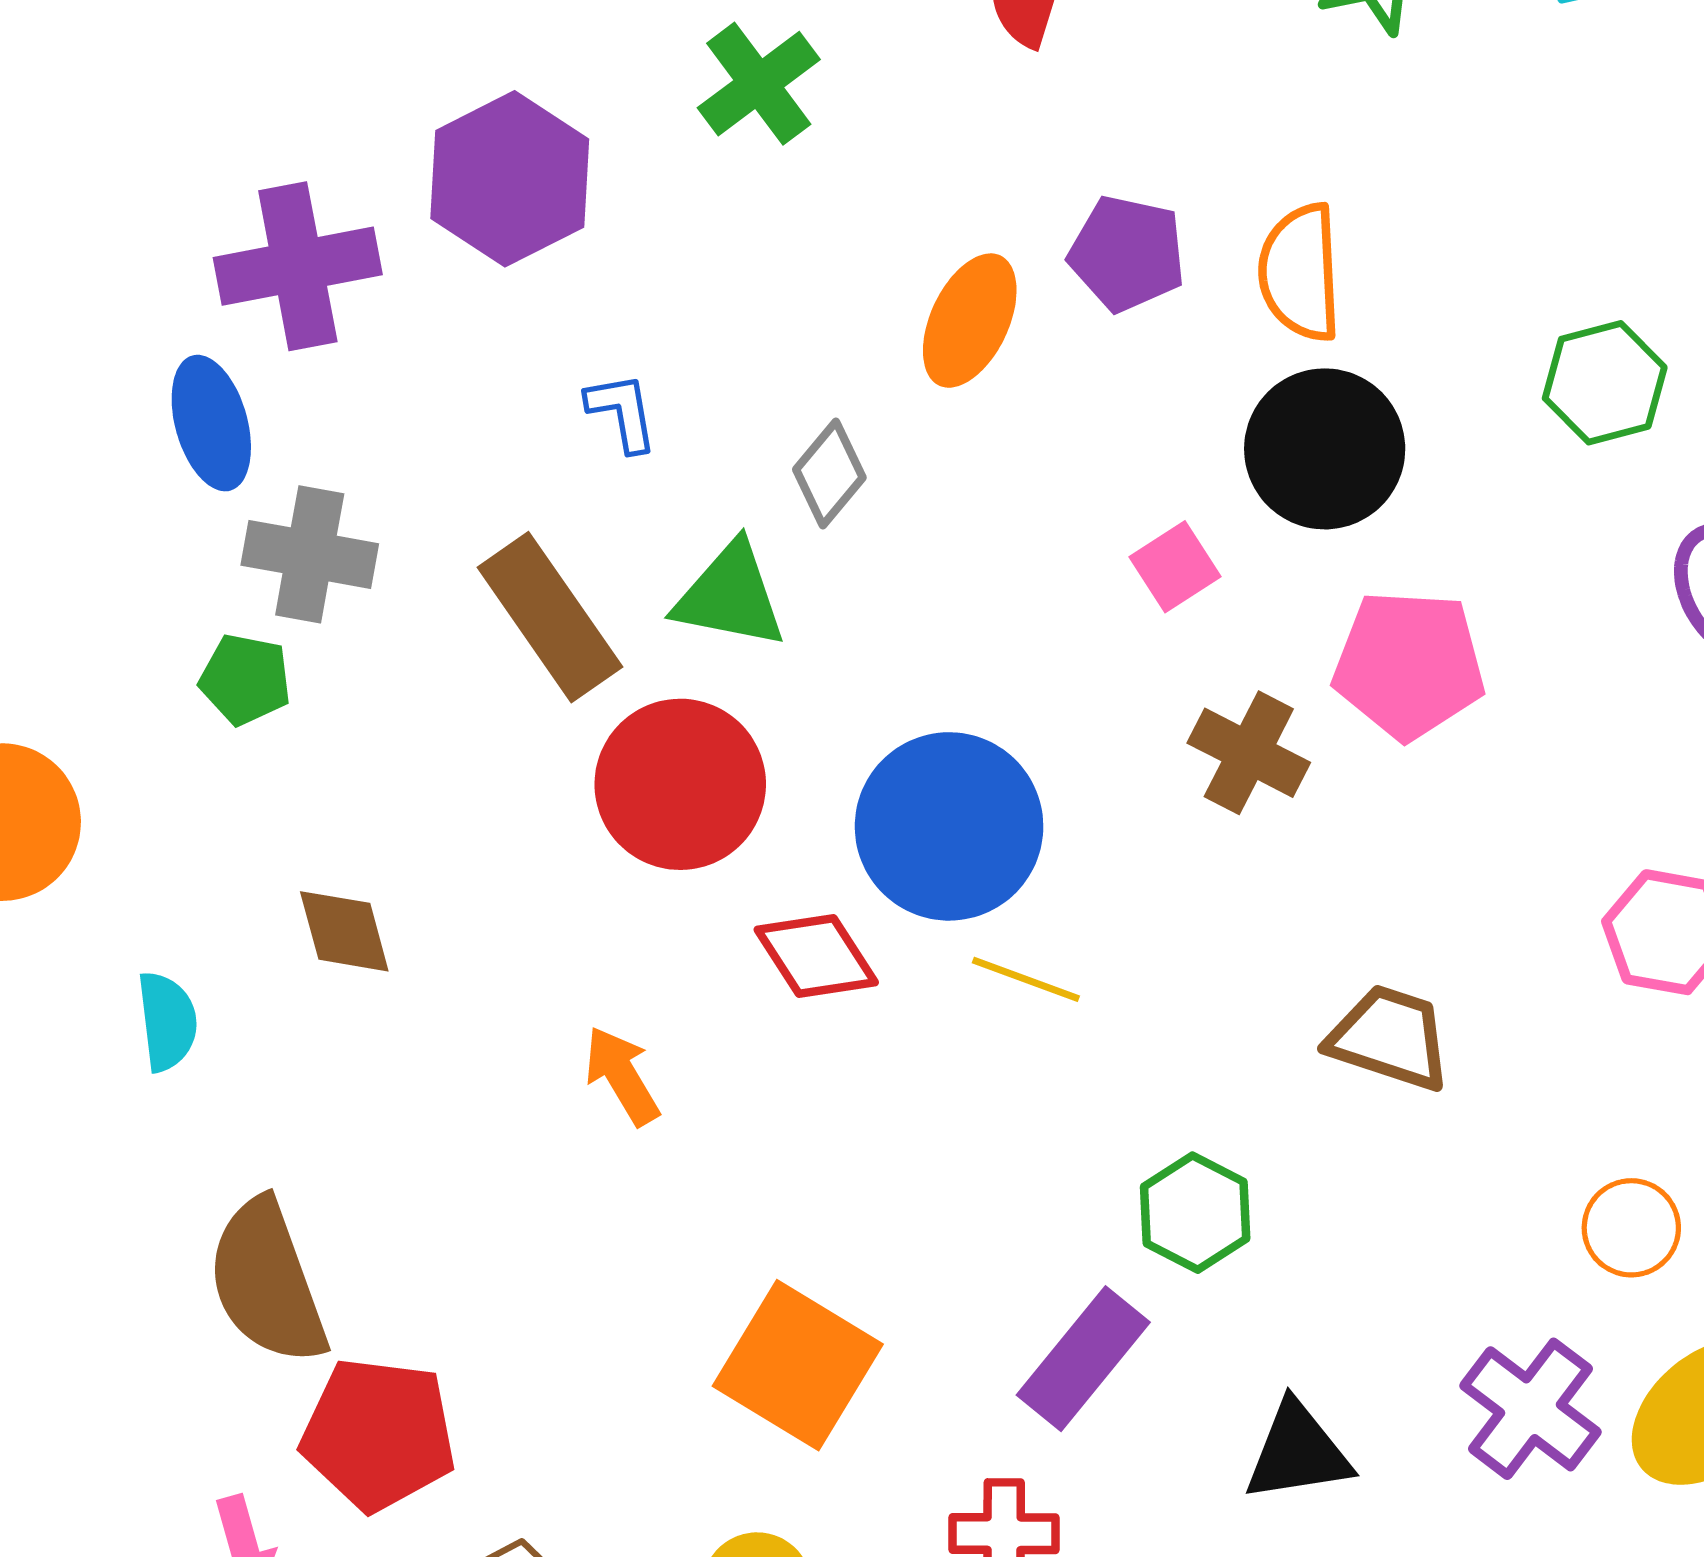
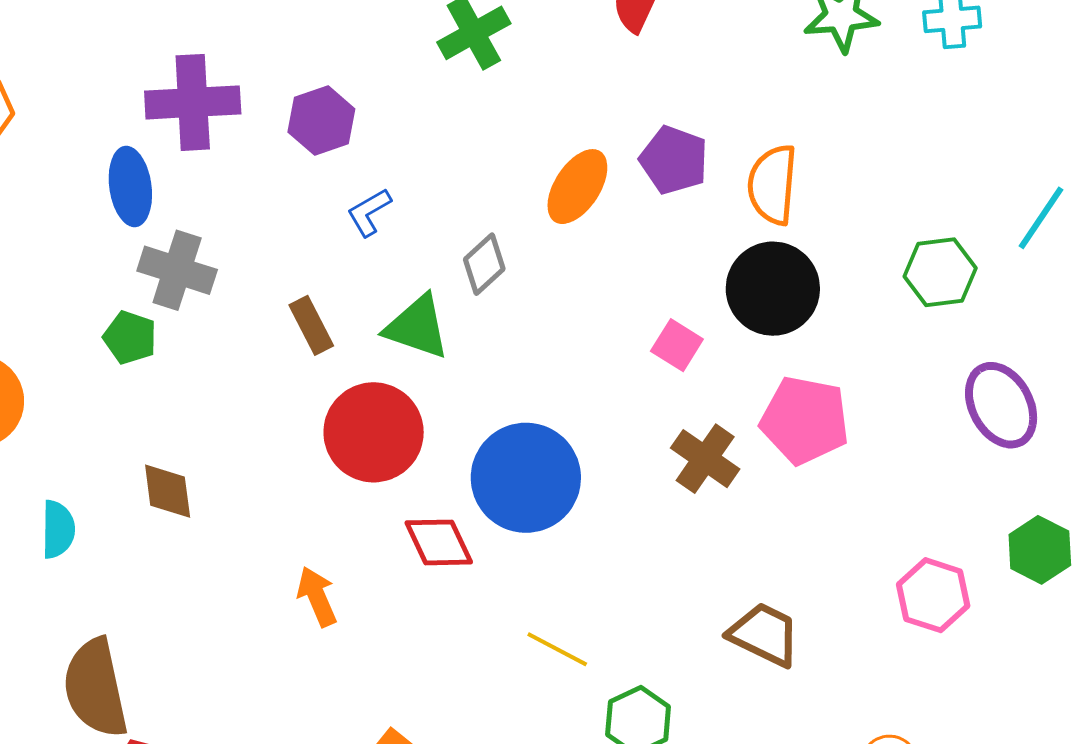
purple hexagon: (510, 179) -> (321, 120), moved, size x0.7
blue L-shape: (622, 412) -> (369, 212), turned -118
pink square: (1175, 567) -> (677, 345), turned -33
brown rectangle: (550, 617) -> (311, 325), size x0.6
yellow line: (1026, 979) -> (557, 649), moved

